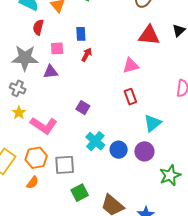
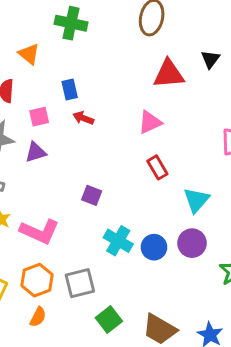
red arrow: (87, 55) -> (83, 118), turned -88

